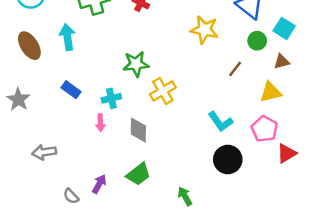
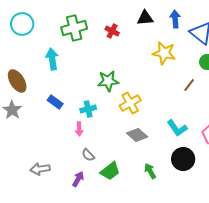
brown ellipse: (29, 46) -> (17, 81), moved
gray diamond: (138, 130) -> (137, 135), moved, turned -50
gray arrow: (44, 152) -> (40, 169), moved
gray semicircle: (71, 196) -> (88, 155), moved
green arrow: (185, 196) -> (150, 171), moved

